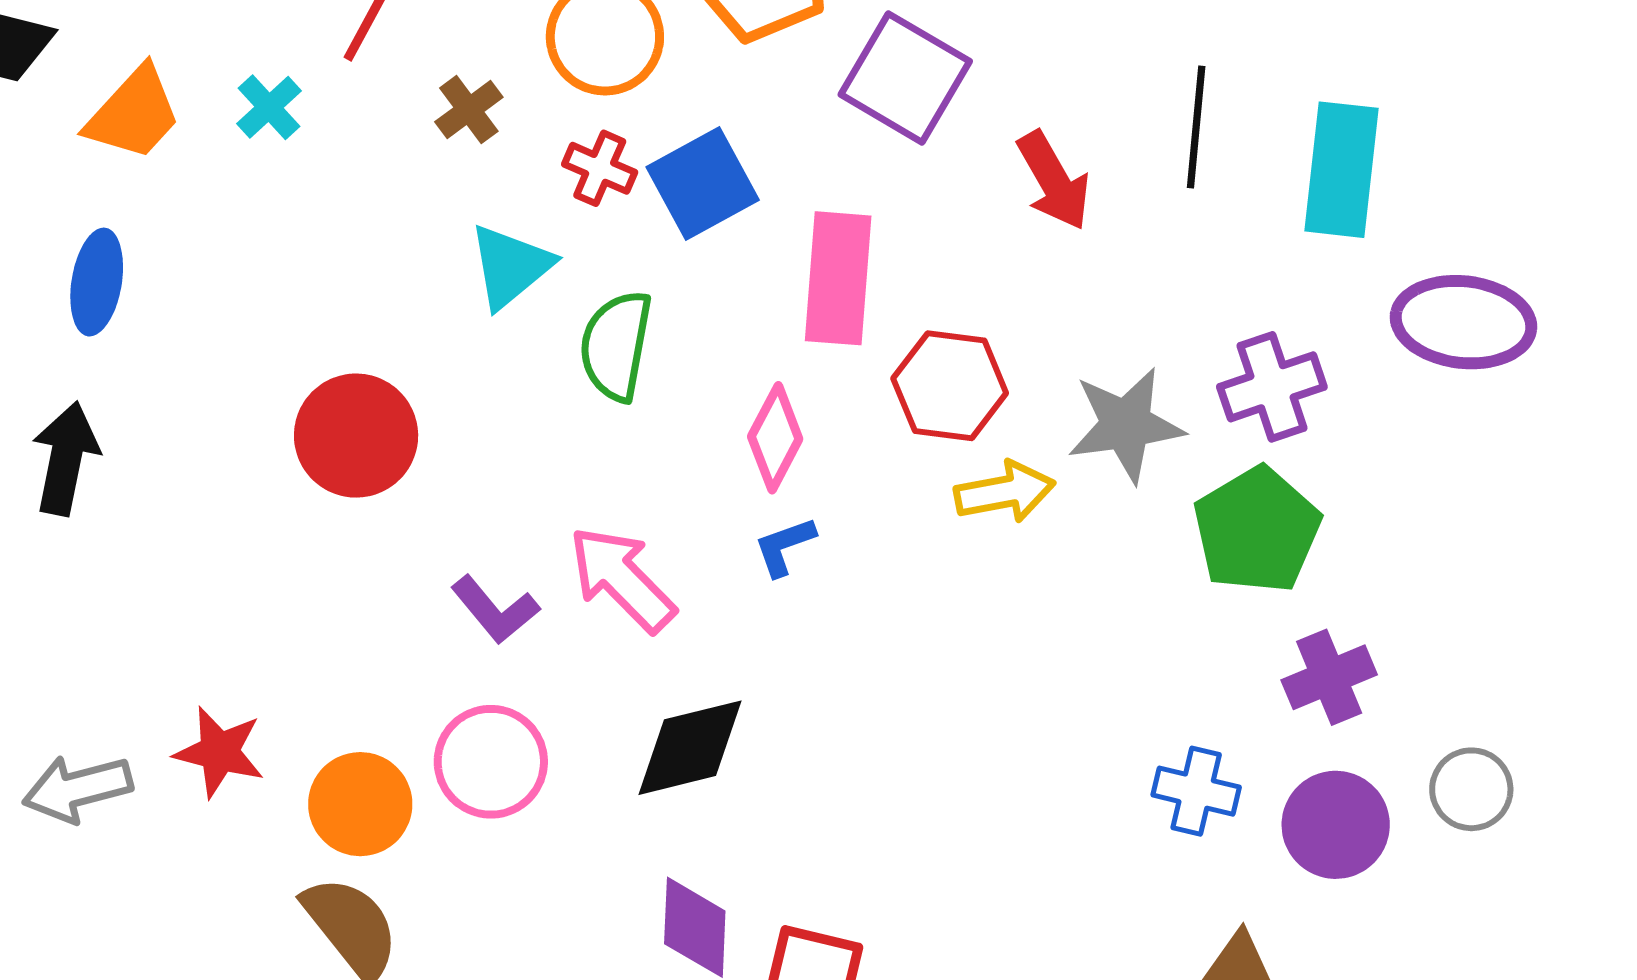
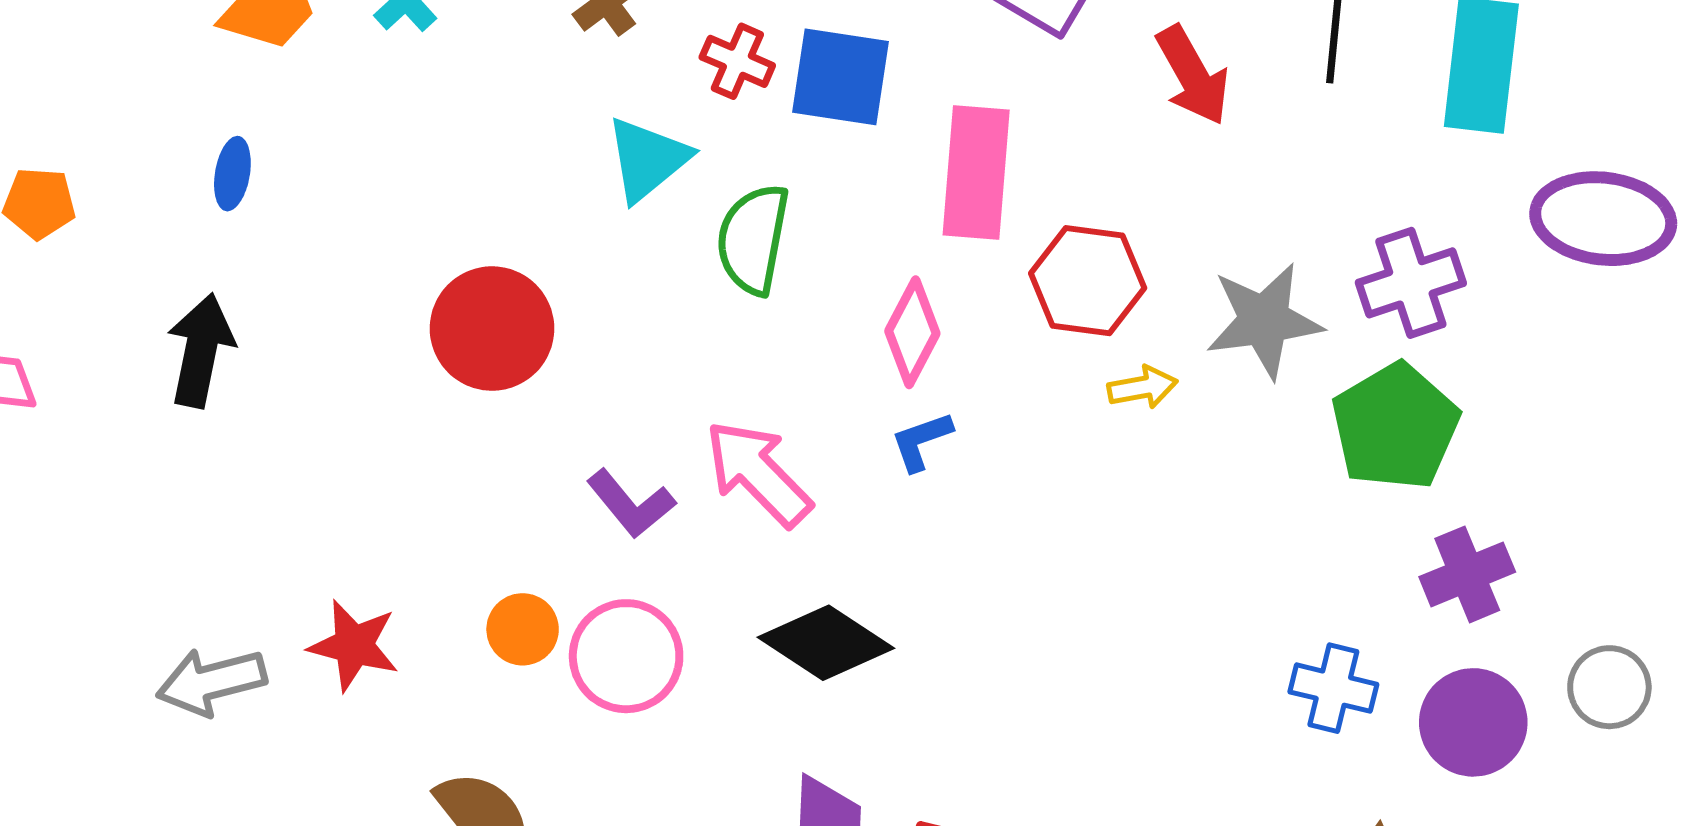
blue square: (703, 183) -> (840, 77), turned 37
blue ellipse: (97, 282) -> (232, 174), size x0.7
yellow arrow: (1005, 492) -> (1142, 387), size x0.7
black diamond: (690, 748) -> (826, 643), turned 47
orange circle: (360, 804) -> (523, 629), moved, size x0.7

